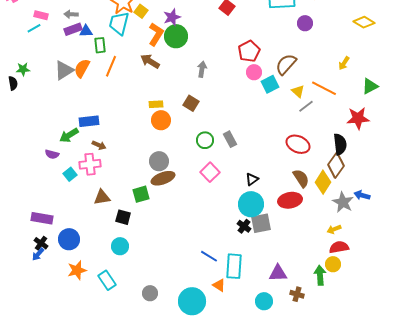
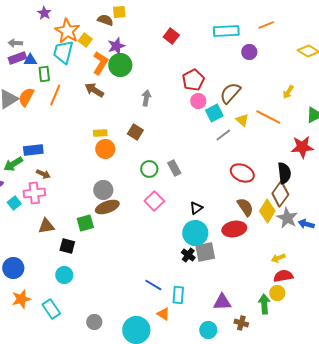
gray line: (306, 106) -> (223, 135), moved
gray star: (343, 202) -> (287, 218), moved
cyan rectangle: (234, 266) -> (178, 295), size x0.7

